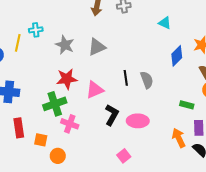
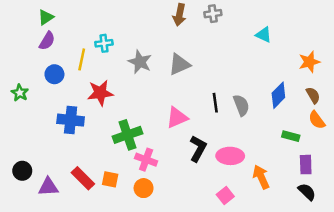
blue diamond: (177, 56) -> (278, 95), moved
red star: (67, 79) -> (100, 93), moved
red rectangle: (19, 128) -> (83, 178), moved, turned -36
orange arrow: (179, 138) -> (261, 177), moved
orange circle: (58, 156) -> (144, 188), moved
pink square: (124, 156) -> (225, 196), moved

